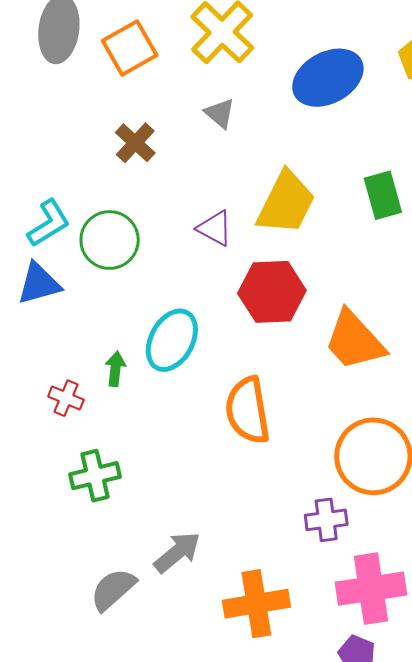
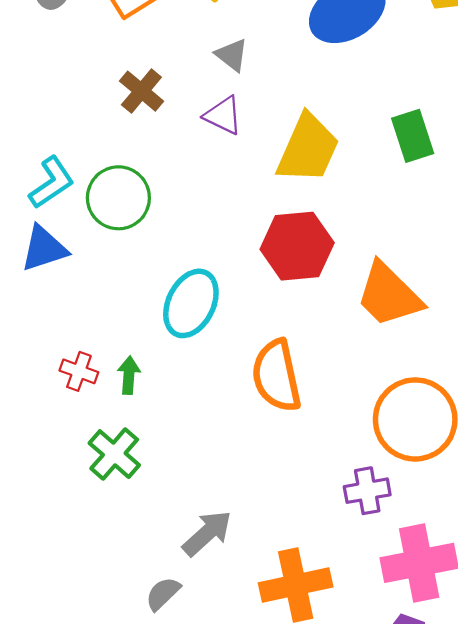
purple triangle: (215, 228) -> (223, 115), moved
green arrow: (115, 369) -> (129, 375), moved
green cross: (95, 476) -> (114, 454), turned -33
gray semicircle: (113, 589) -> (163, 594), moved, size x0.7

